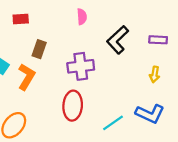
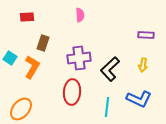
black L-shape: (118, 40) -> (110, 69), moved
cyan line: (113, 123) -> (107, 107), turned -48

